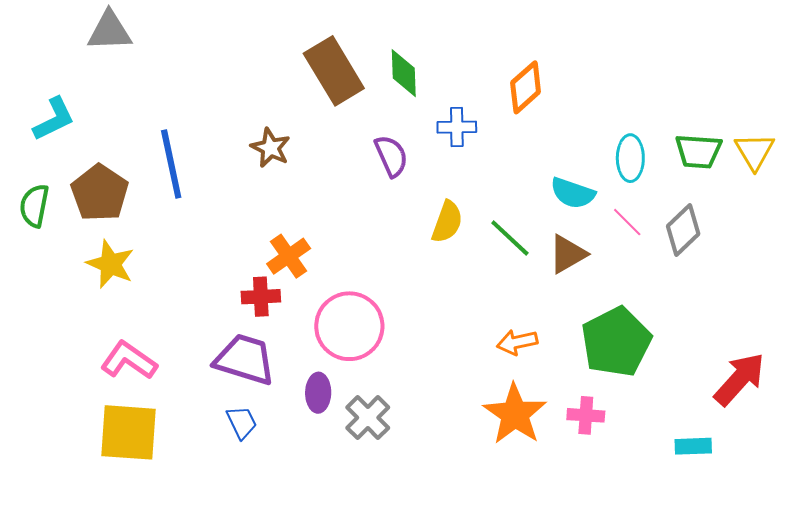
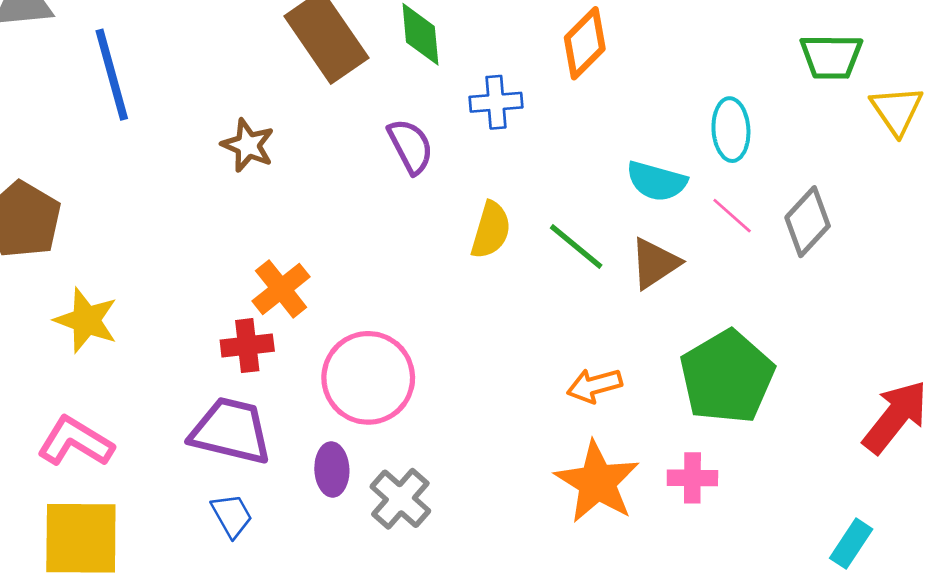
green trapezoid: (698, 151) -> (831, 57), moved
blue line: (171, 164) -> (112, 75), moved
yellow star: (110, 264) -> (86, 320), moved
cyan rectangle: (693, 446) -> (851, 544), moved, turned -51

